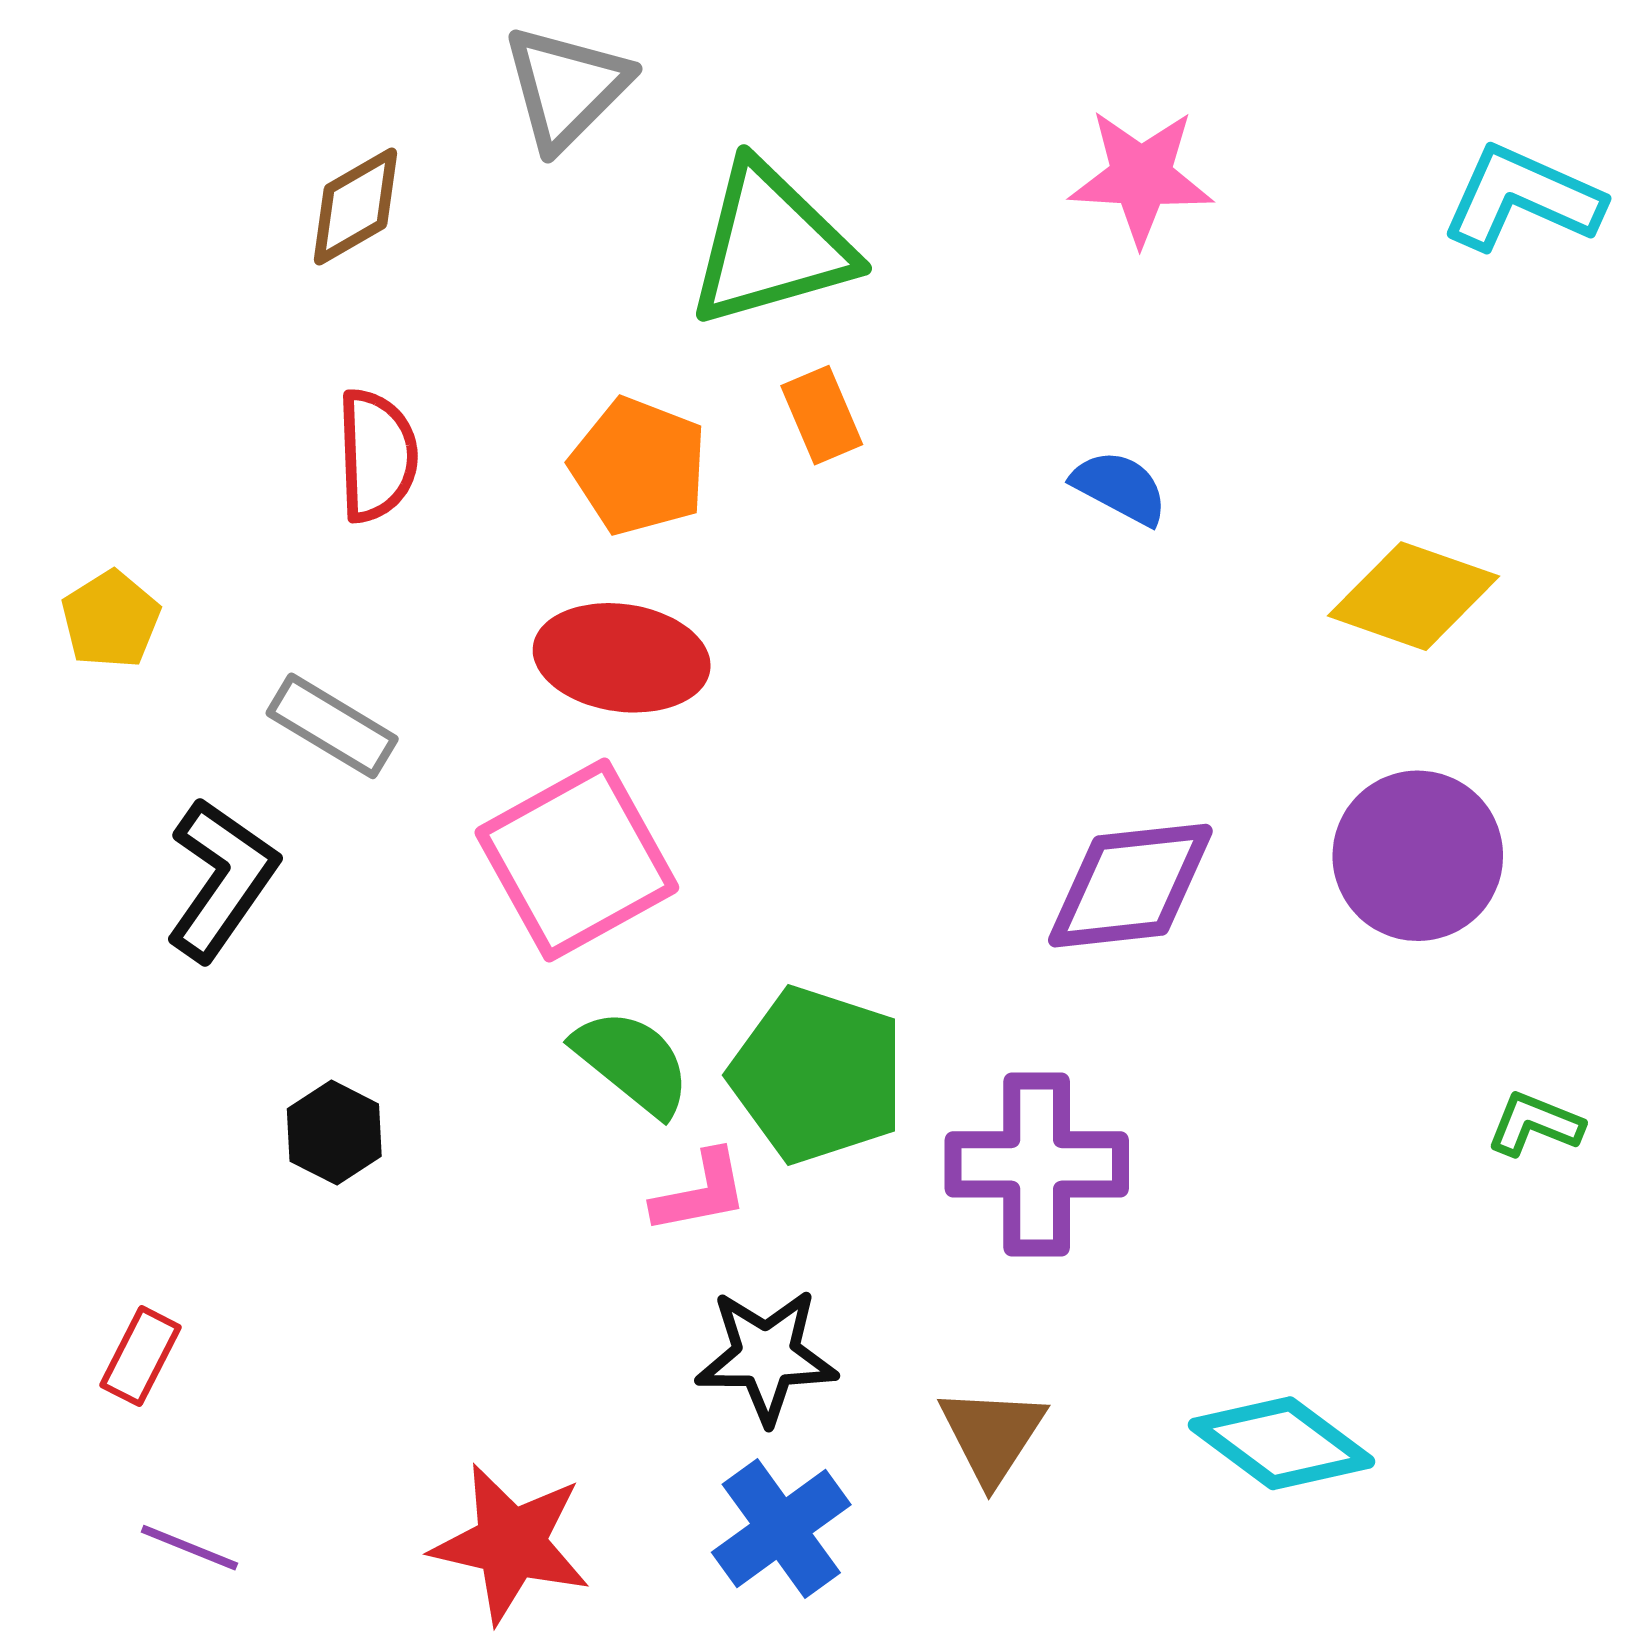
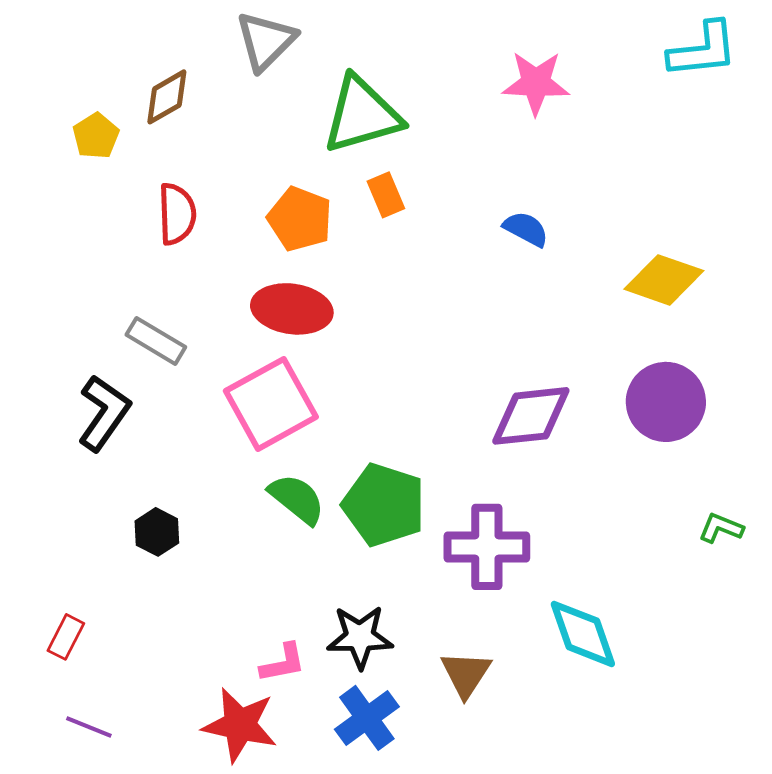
cyan L-shape: (1522, 198) -> (703, 50), moved, turned 150
yellow pentagon: (111, 619) -> (96, 136), moved
pink L-shape: (700, 1192) -> (283, 663), moved
cyan diamond: (1282, 1443) -> (583, 634), moved, turned 34

